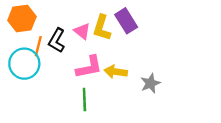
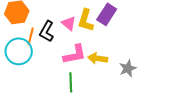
purple rectangle: (126, 21) -> (107, 14), turned 65

